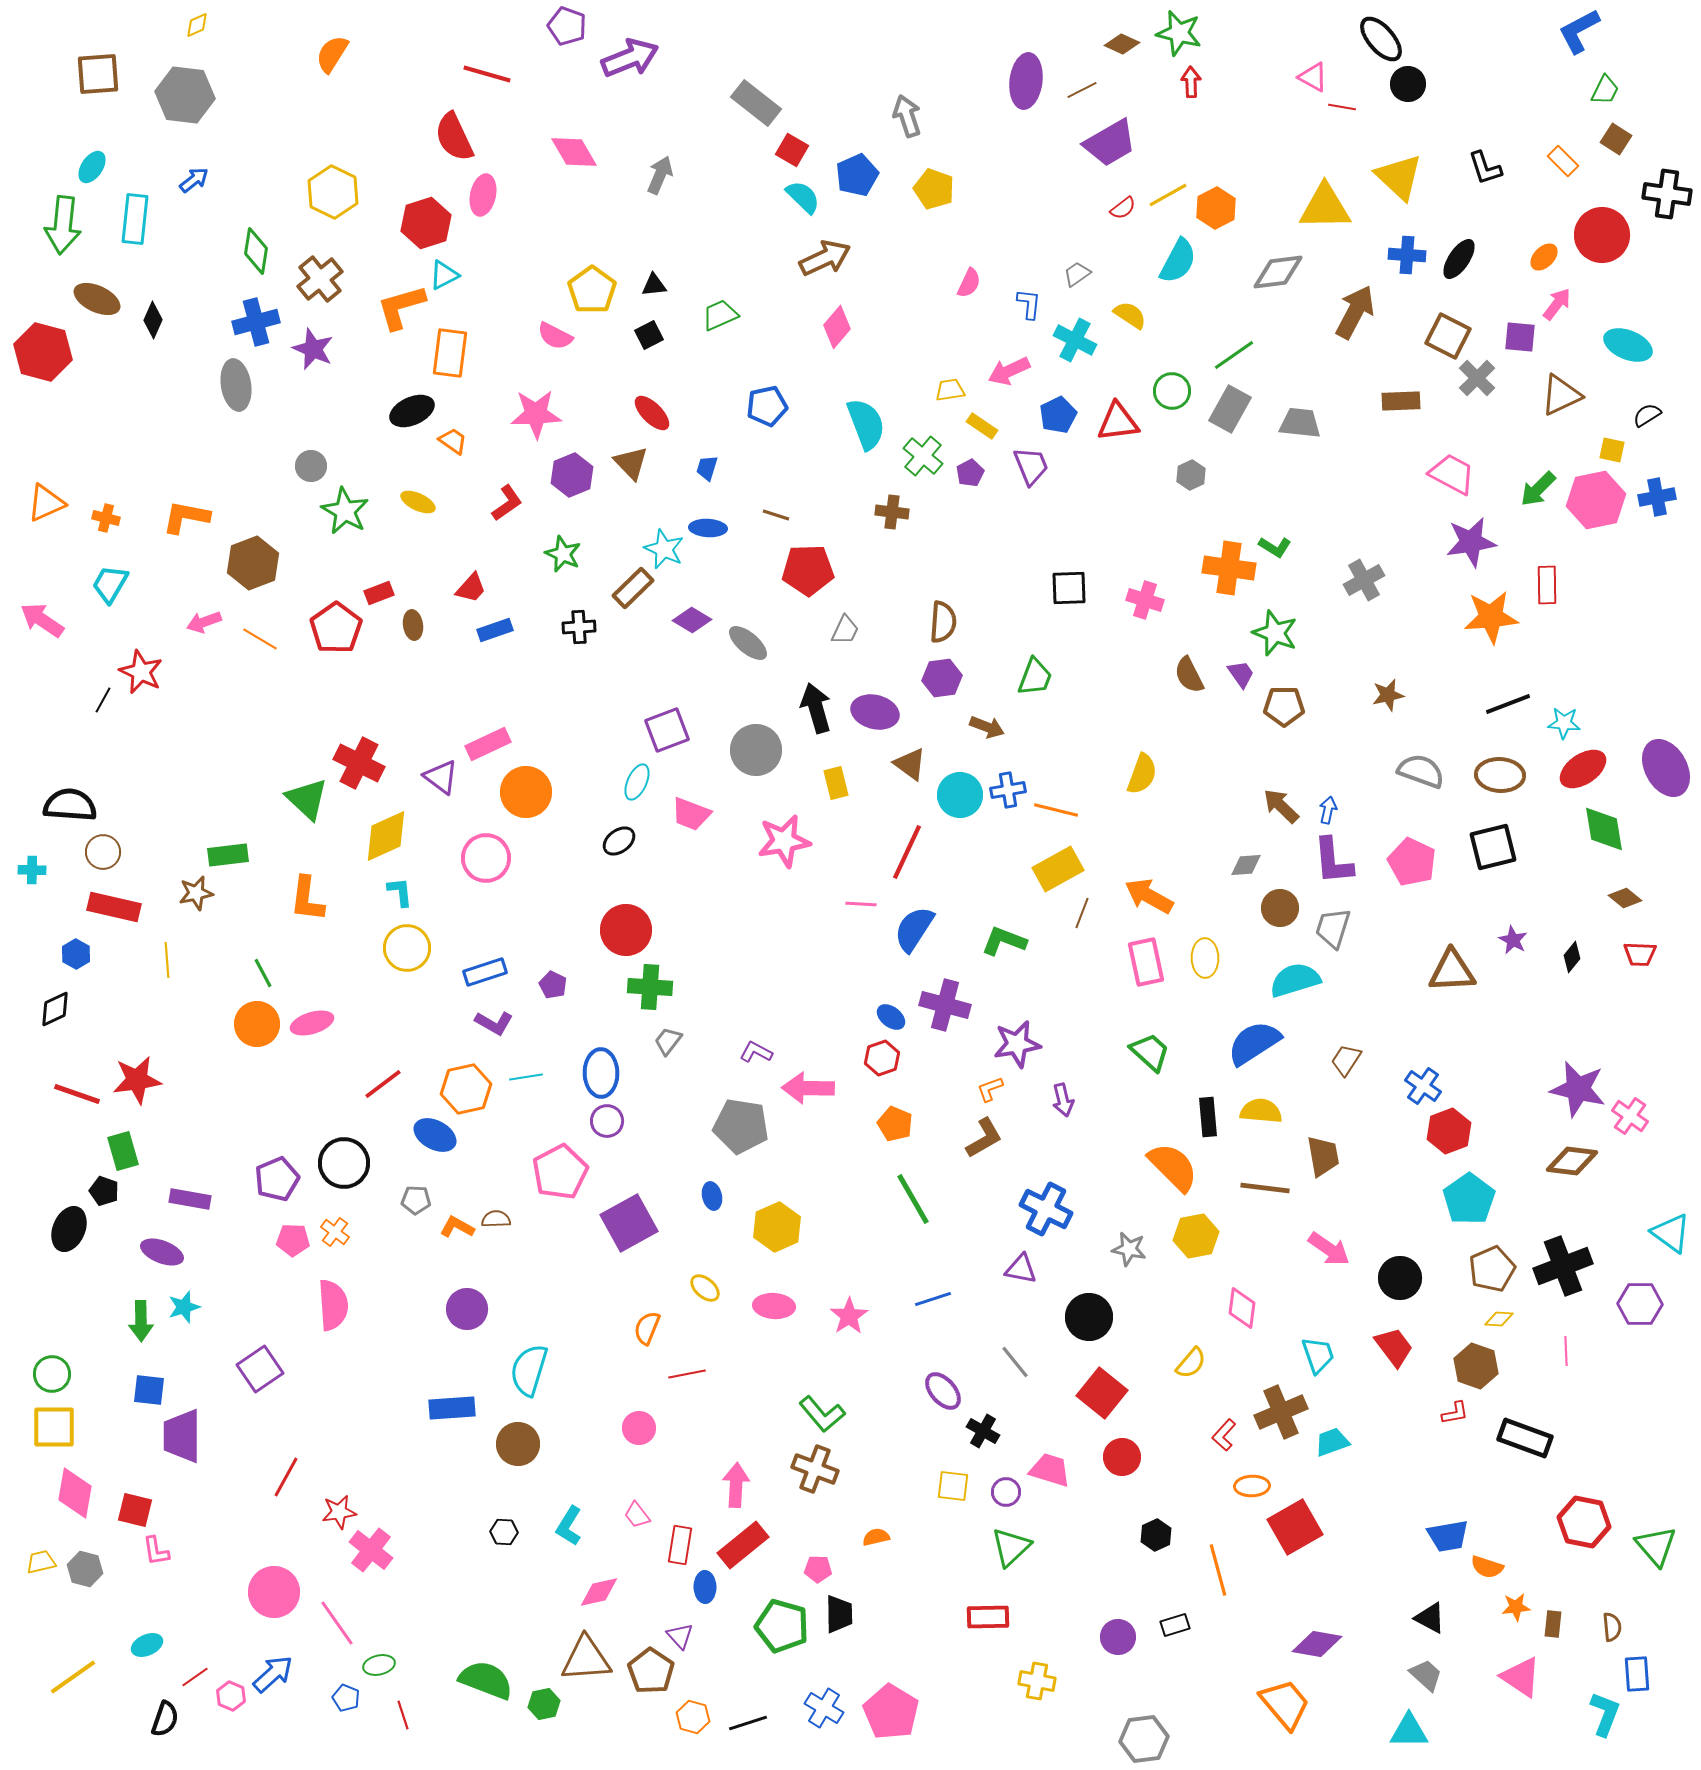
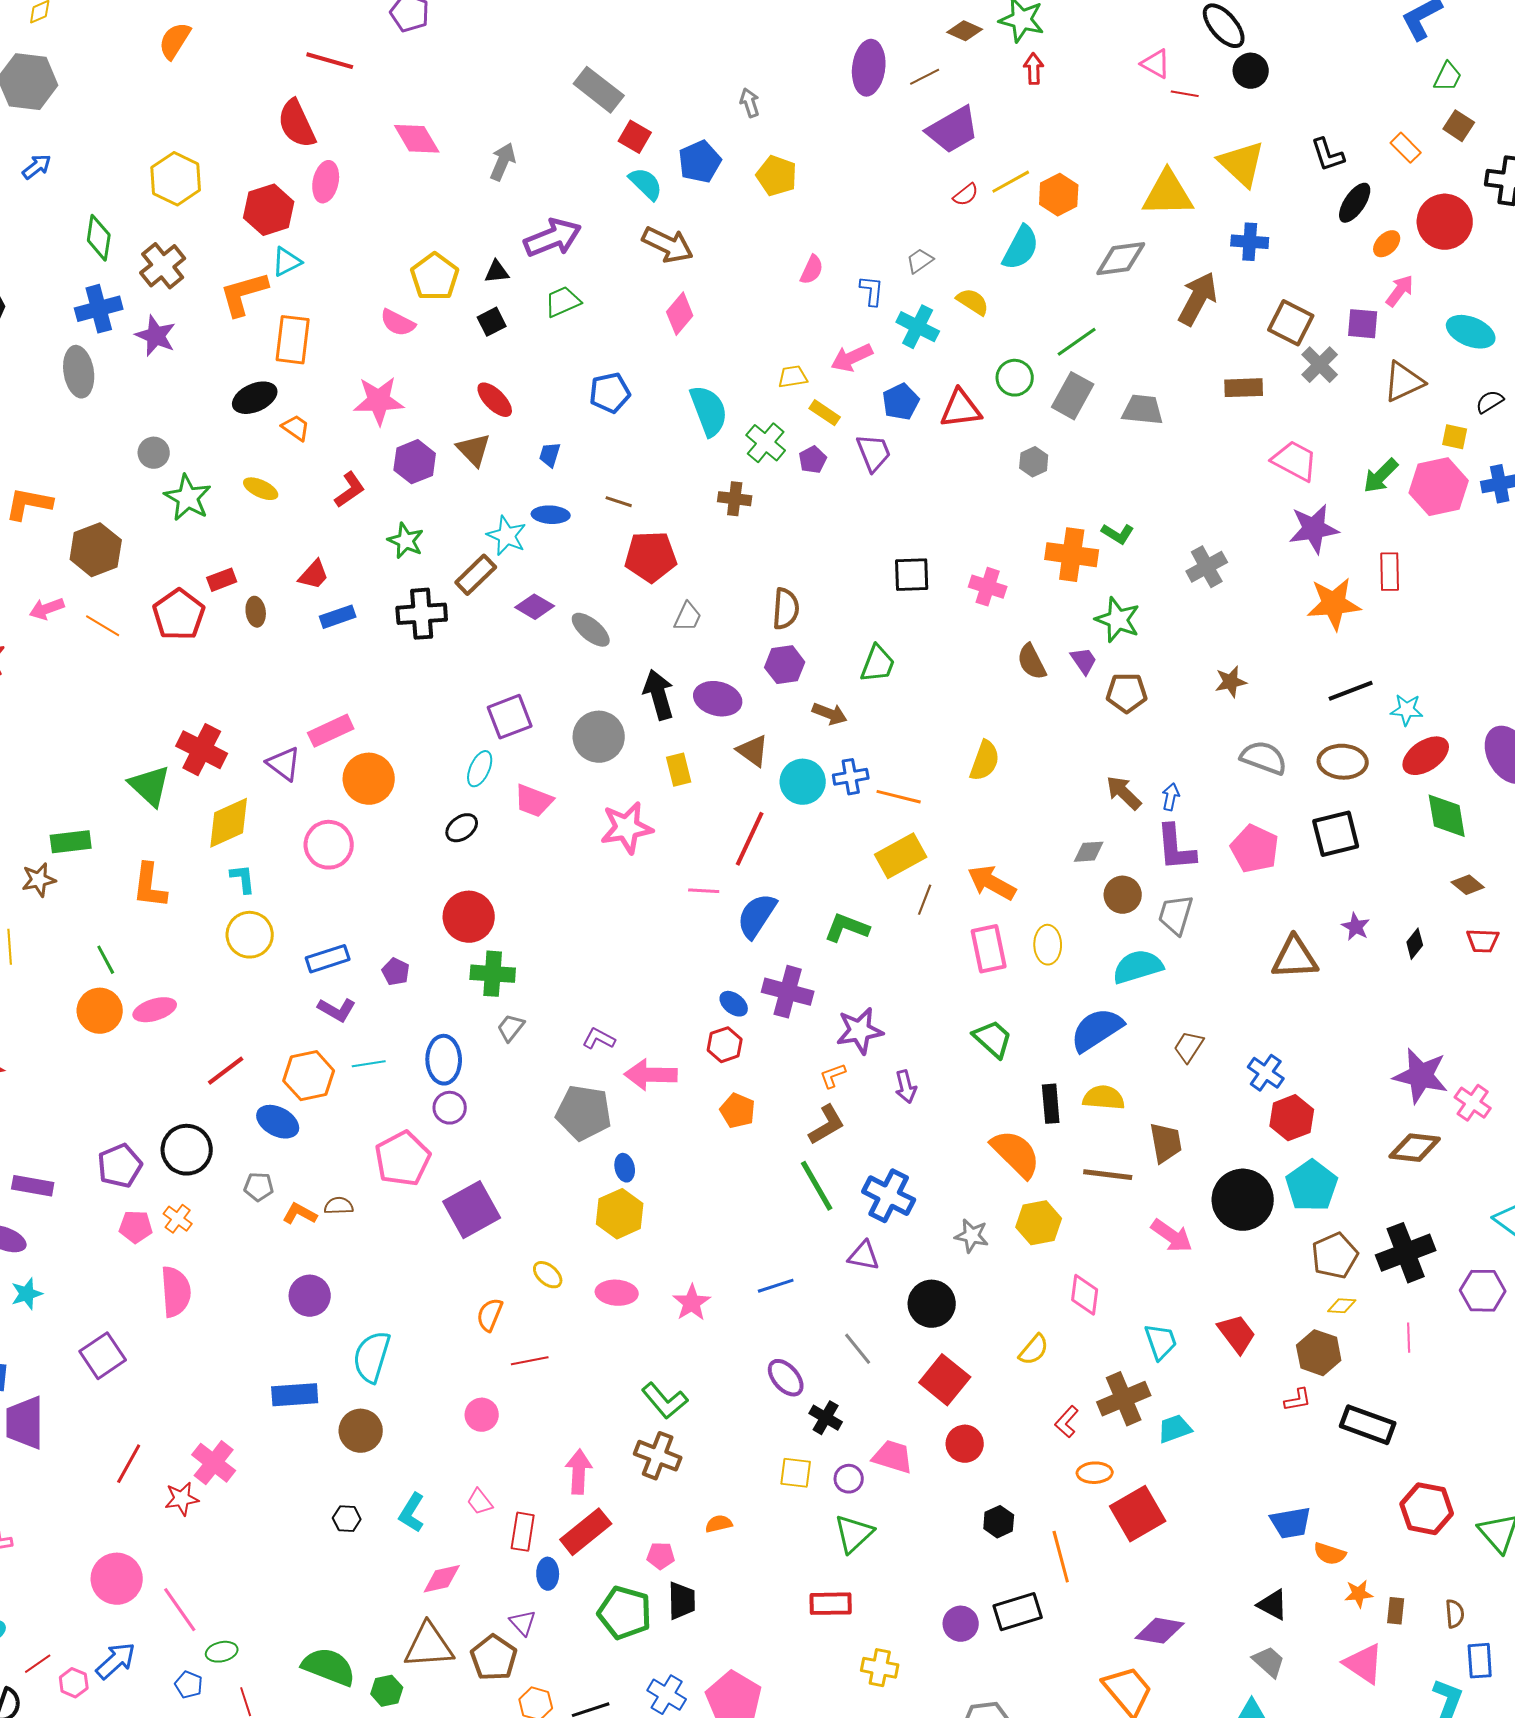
purple arrow: (630, 58) -> (553, 238), moved
gray arrow: (907, 116) -> (750, 103), size x0.7
brown arrow: (825, 258) -> (668, 245), turned 51
black ellipse: (1459, 259) -> (1355, 203), moved
black cross: (579, 627) -> (422, 614), size x1.5
blue ellipse: (712, 1196) -> (625, 1168), moved
green line: (913, 1199) -> (817, 1186), moved
black circle: (1400, 1278) -> (1243, 1200), moved, size x1.4
pink cross: (371, 1550) -> (214, 1463), moved
black rectangle: (1175, 1625) -> (1018, 1612), size x1.6

